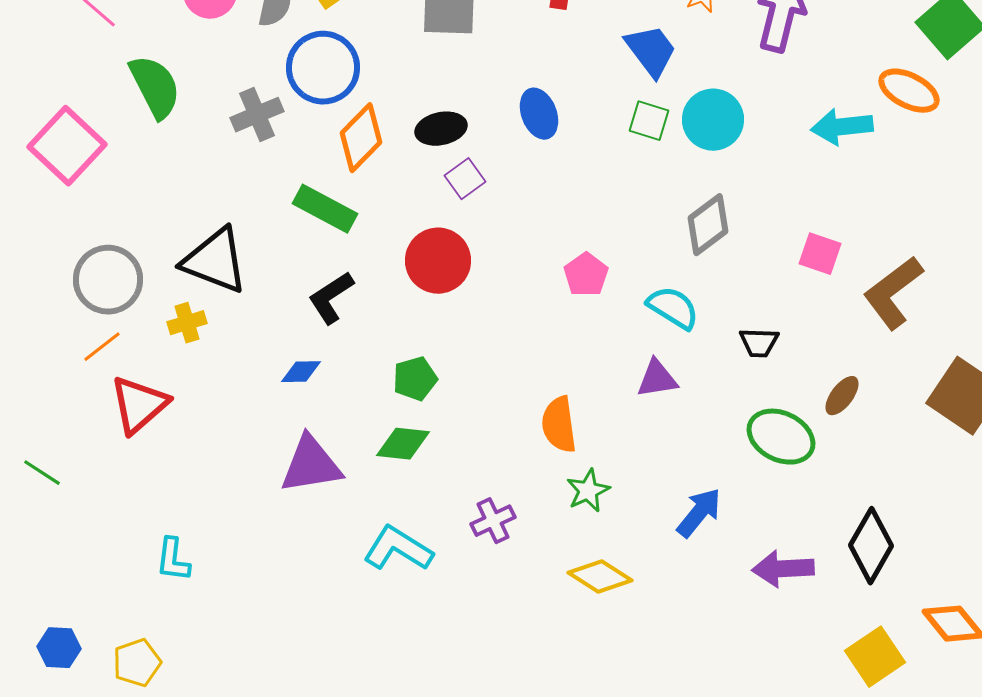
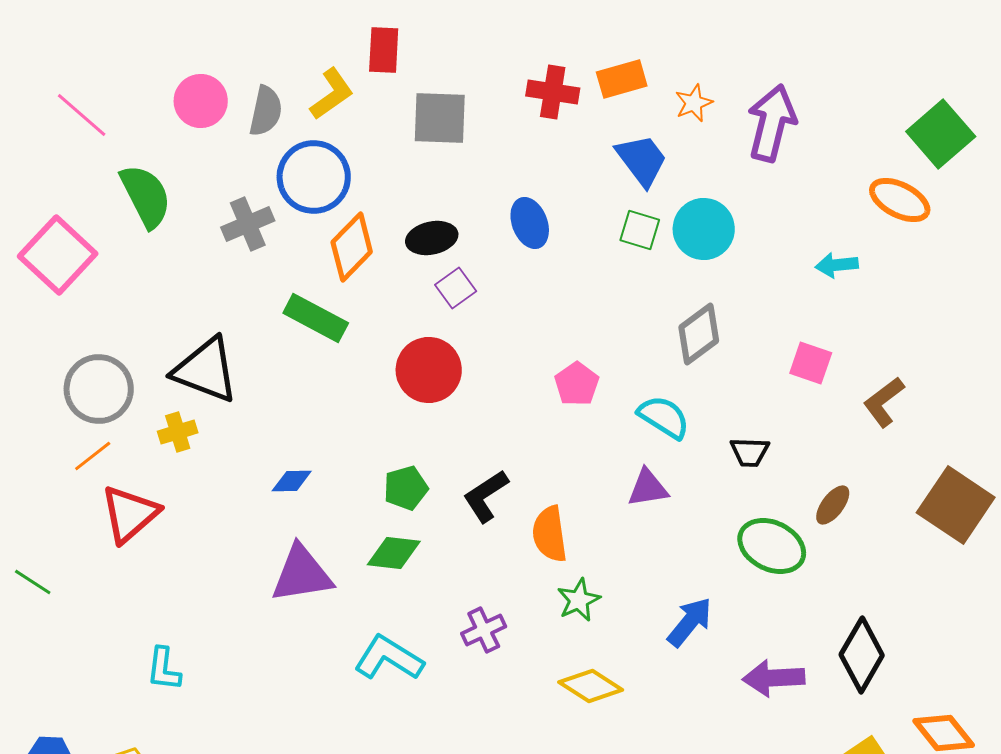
cyan arrow: (842, 127) -> (837, 265), moved, size x0.7
brown L-shape: (893, 293) -> (884, 402), size x0.7
black L-shape: (331, 298) -> (486, 496), moved

